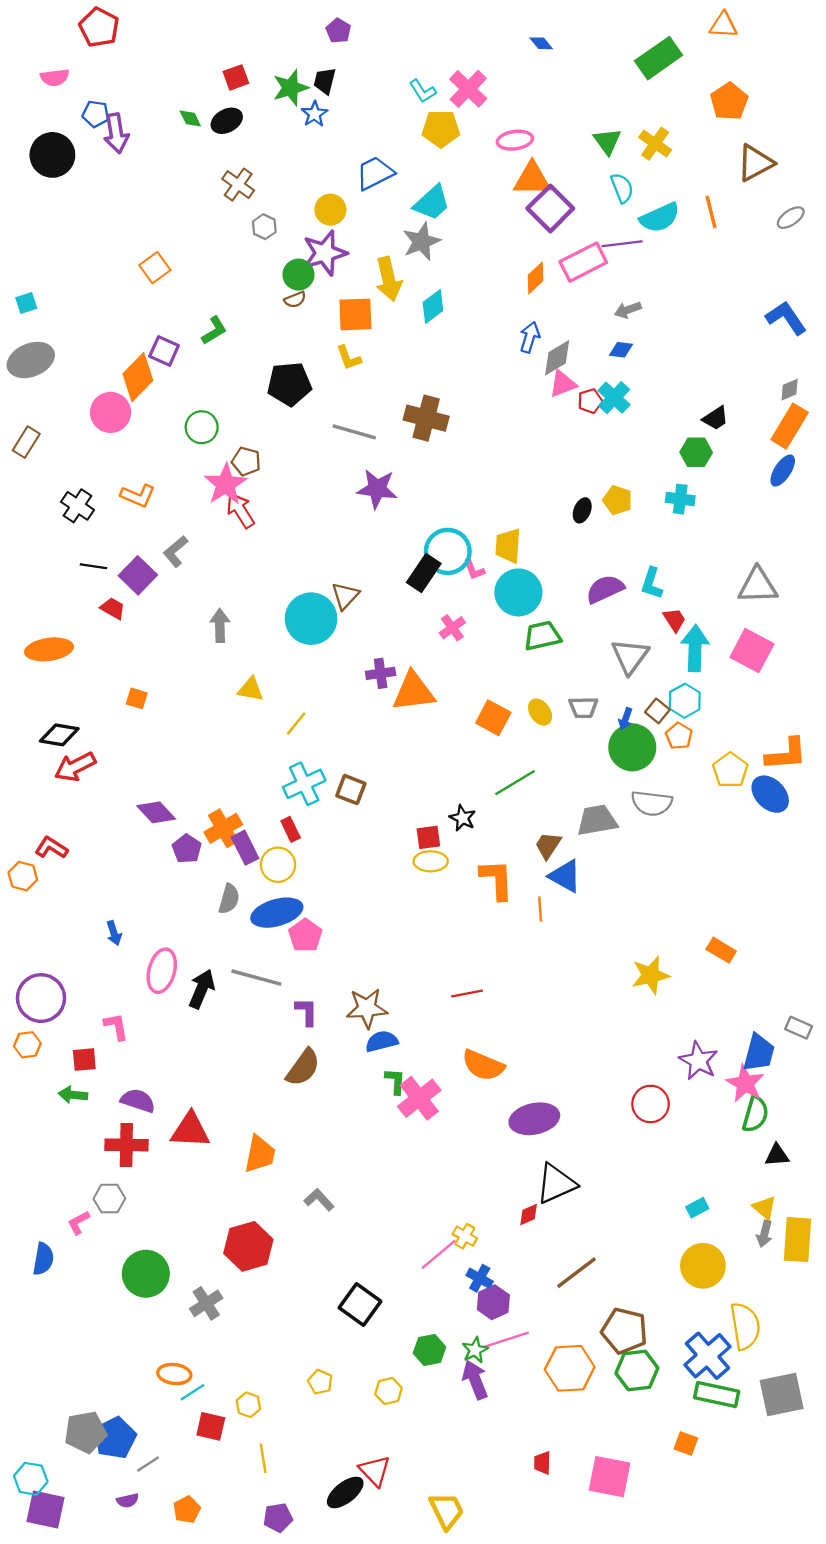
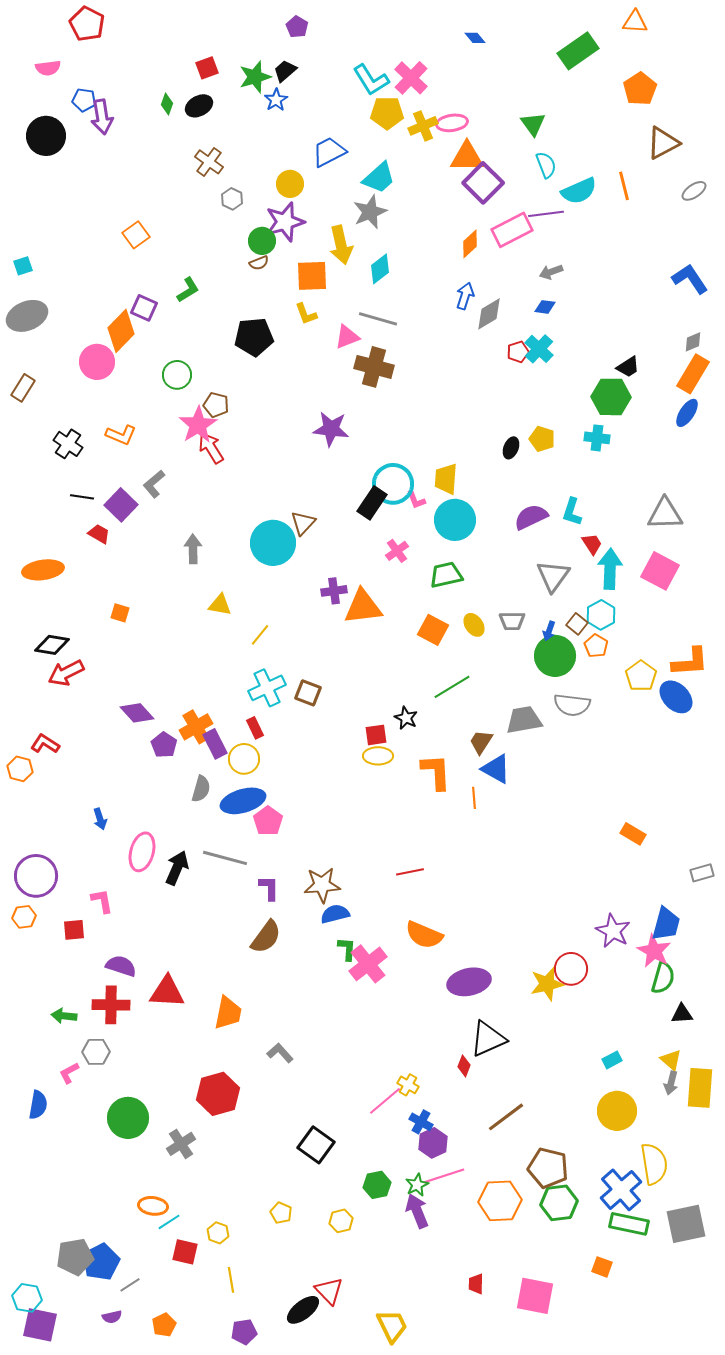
black trapezoid: (325, 81) -> (285, 71), turned 35
cyan L-shape: (423, 91) -> (371, 80), size x1.5
green diamond: (190, 118) -> (167, 104), turned 45
yellow cross: (655, 144) -> (423, 126), moved, turned 32
pink triangle: (563, 384) -> (347, 337), moved
gray line: (354, 432) -> (378, 319), moved
green hexagon: (696, 452) -> (611, 397), size x1.4
green trapezoid: (542, 636) -> (446, 575), moved
yellow star: (651, 975) -> (547, 984), moved
gray rectangle: (799, 1028) -> (702, 873), moved, turned -40
green arrow: (73, 1095) -> (64, 1016), moved
red diamond: (529, 1214) -> (464, 1066), turned -45

